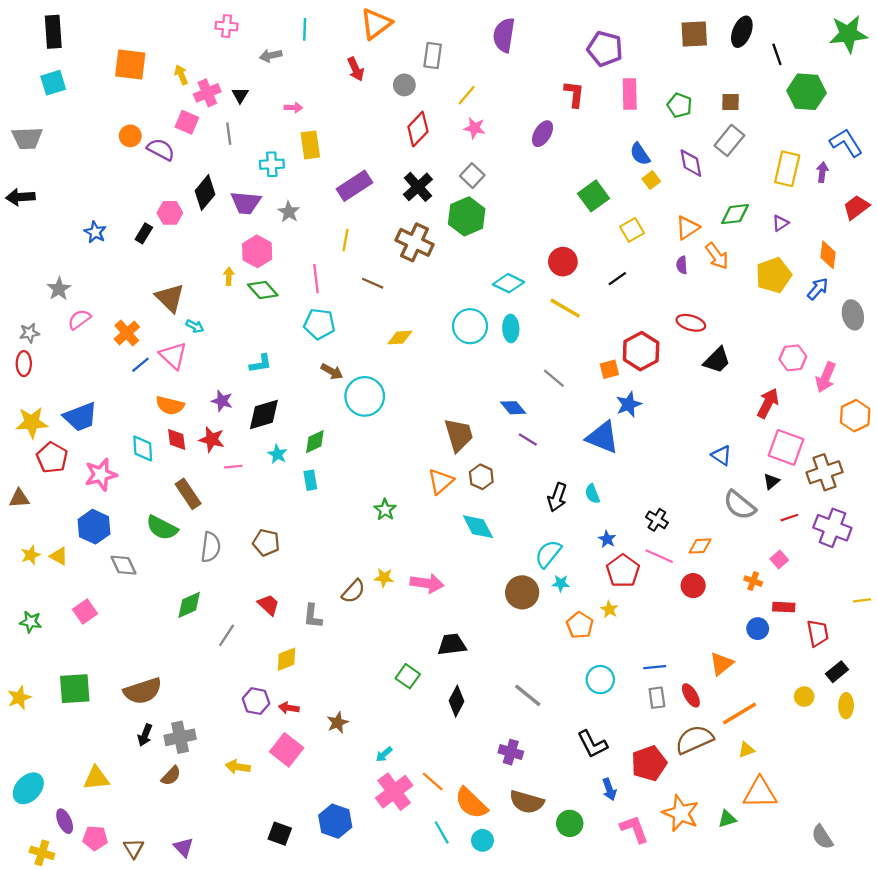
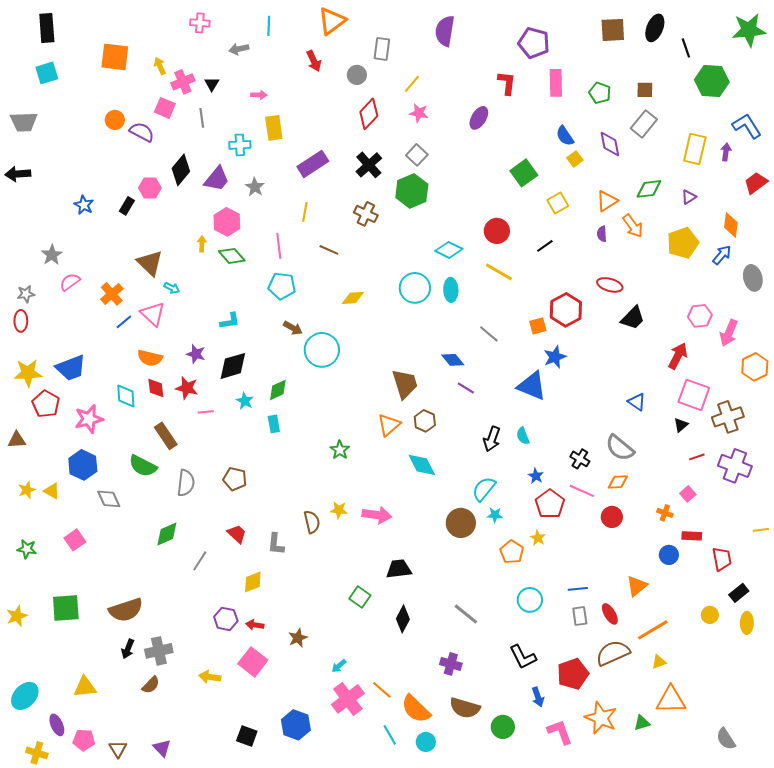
purple trapezoid: (246, 203) -> (217, 179), turned -56
brown cross: (415, 242) -> (366, 214), size x0.7
gray semicircle: (740, 505) -> (620, 448), moved
brown semicircle: (353, 591) -> (312, 522), turned -55

